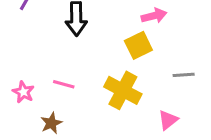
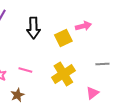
yellow square: (138, 45) -> (63, 38), moved
yellow cross: (123, 90) -> (63, 74), turned 30

